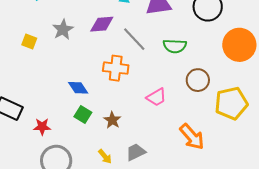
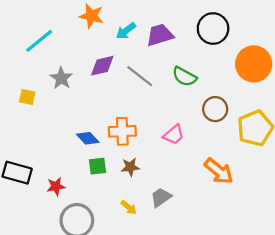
green semicircle: (175, 46) -> (184, 77), turned 35
orange cross: (116, 68) -> (122, 131), moved
green square: (83, 115) -> (98, 166), turned -30
brown star: (112, 120) -> (130, 167), turned -30

